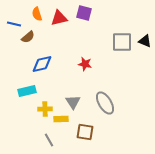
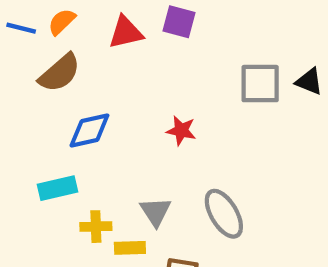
orange semicircle: (37, 14) -> (62, 22), moved, turned 64
blue line: (14, 24) -> (21, 28), moved
brown semicircle: (28, 37) -> (60, 73), size x1.5

